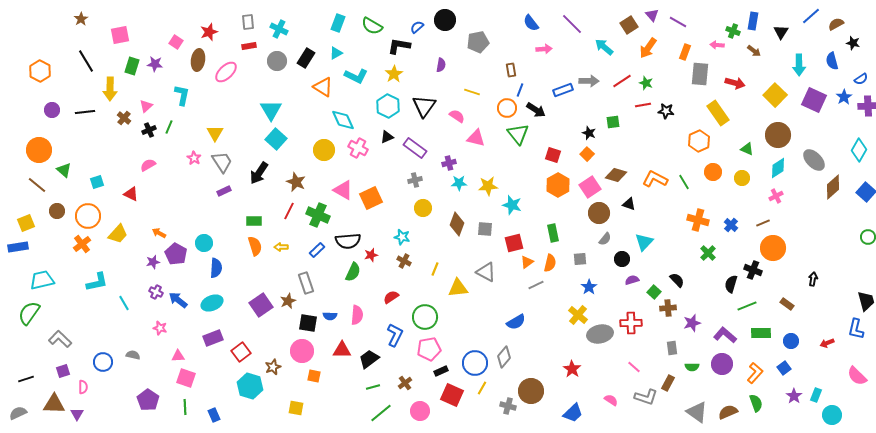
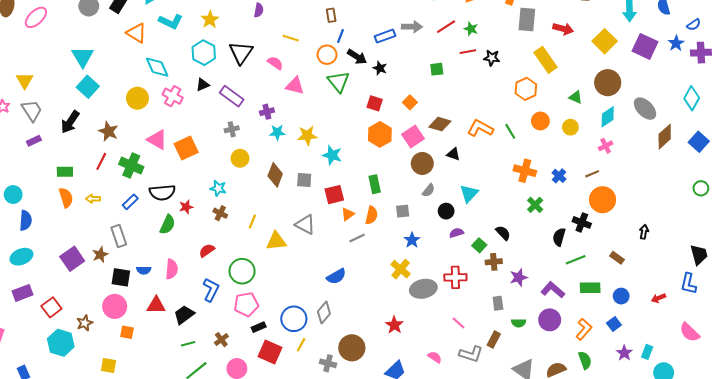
black star: (589, 133) -> (380, 68), moved

